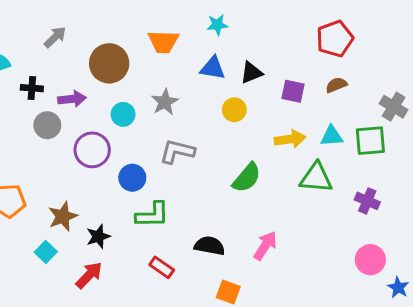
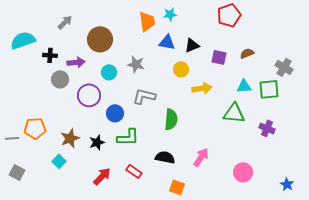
red pentagon: (335, 39) -> (229, 15), moved
orange trapezoid: (163, 42) -> (147, 21), moved, turned -100
gray star: (165, 102) -> (136, 64), turned -30
yellow arrow: (290, 139) -> (202, 88), moved
green semicircle: (247, 178) -> (171, 119), moved, turned -35
black star: (98, 236) -> (97, 142), moved
pink circle: (370, 260) -> (243, 172), moved
red arrow: (89, 275) -> (102, 176), moved

